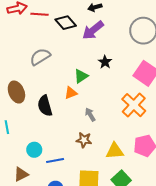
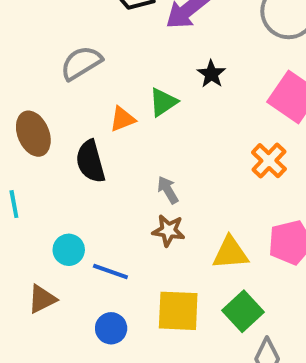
orange triangle: (71, 93) -> (122, 119), moved
orange cross: (134, 105) -> (269, 161), size x0.7
gray arrow: (90, 115) -> (168, 190), moved
blue line: (55, 160) -> (110, 271), turned 30

